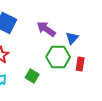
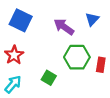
blue triangle: (72, 38) -> (92, 19), moved

